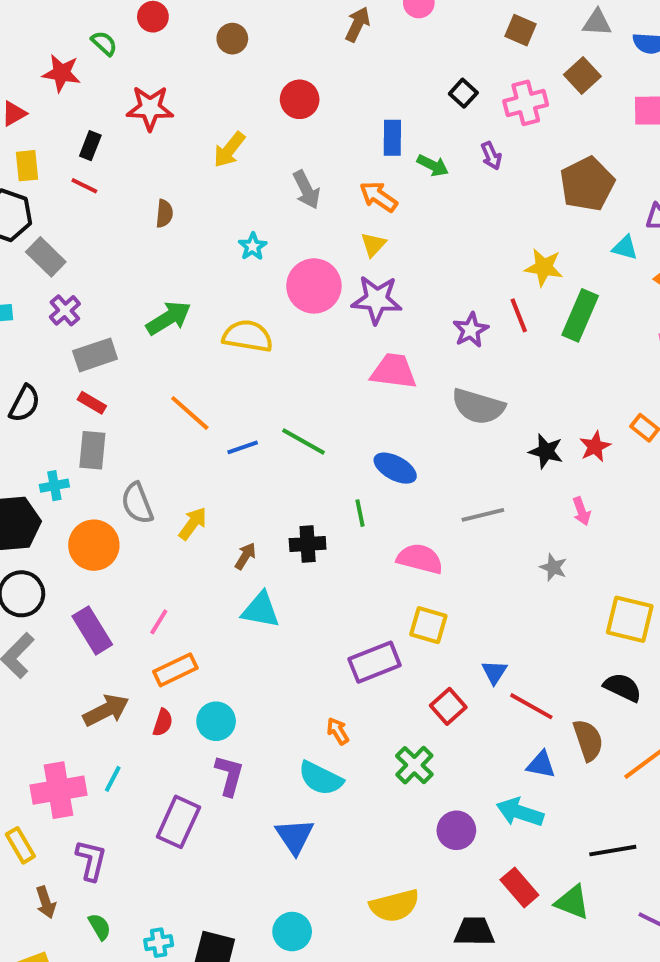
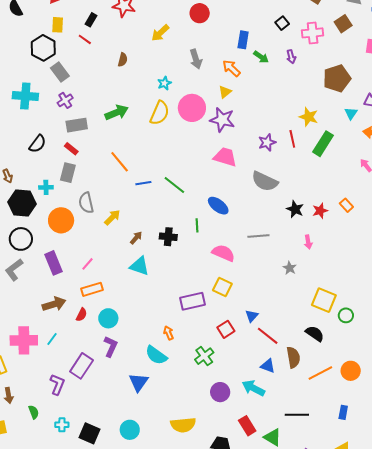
cyan triangle: (625, 248) -> (351, 113), turned 40
yellow semicircle: (248, 336) -> (160, 113), moved, turned 95
purple L-shape: (91, 860) -> (57, 384), moved

